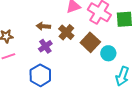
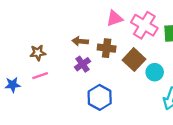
brown cross: (66, 32) -> (107, 48), turned -35
blue hexagon: (40, 75) -> (100, 97), moved

